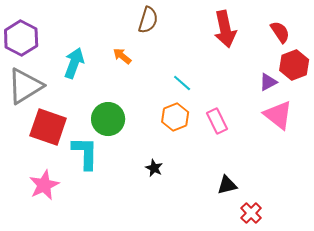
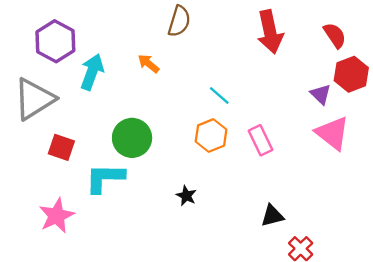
purple hexagon: (21, 38) -> (55, 41), moved
purple triangle: (268, 82) -> (321, 94), turned -48
red square: (48, 127) -> (61, 147), size x0.6
cyan L-shape: (85, 153) -> (105, 178), turned -90

